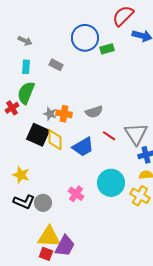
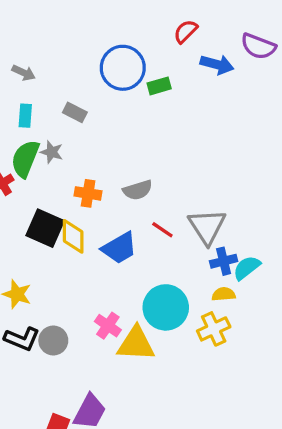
red semicircle: (123, 16) -> (186, 31), size x0.7
gray star: (50, 114) -> (52, 152), moved
yellow cross: (140, 196) -> (214, 329), turned 36
yellow triangle: (49, 237) -> (136, 344), moved

